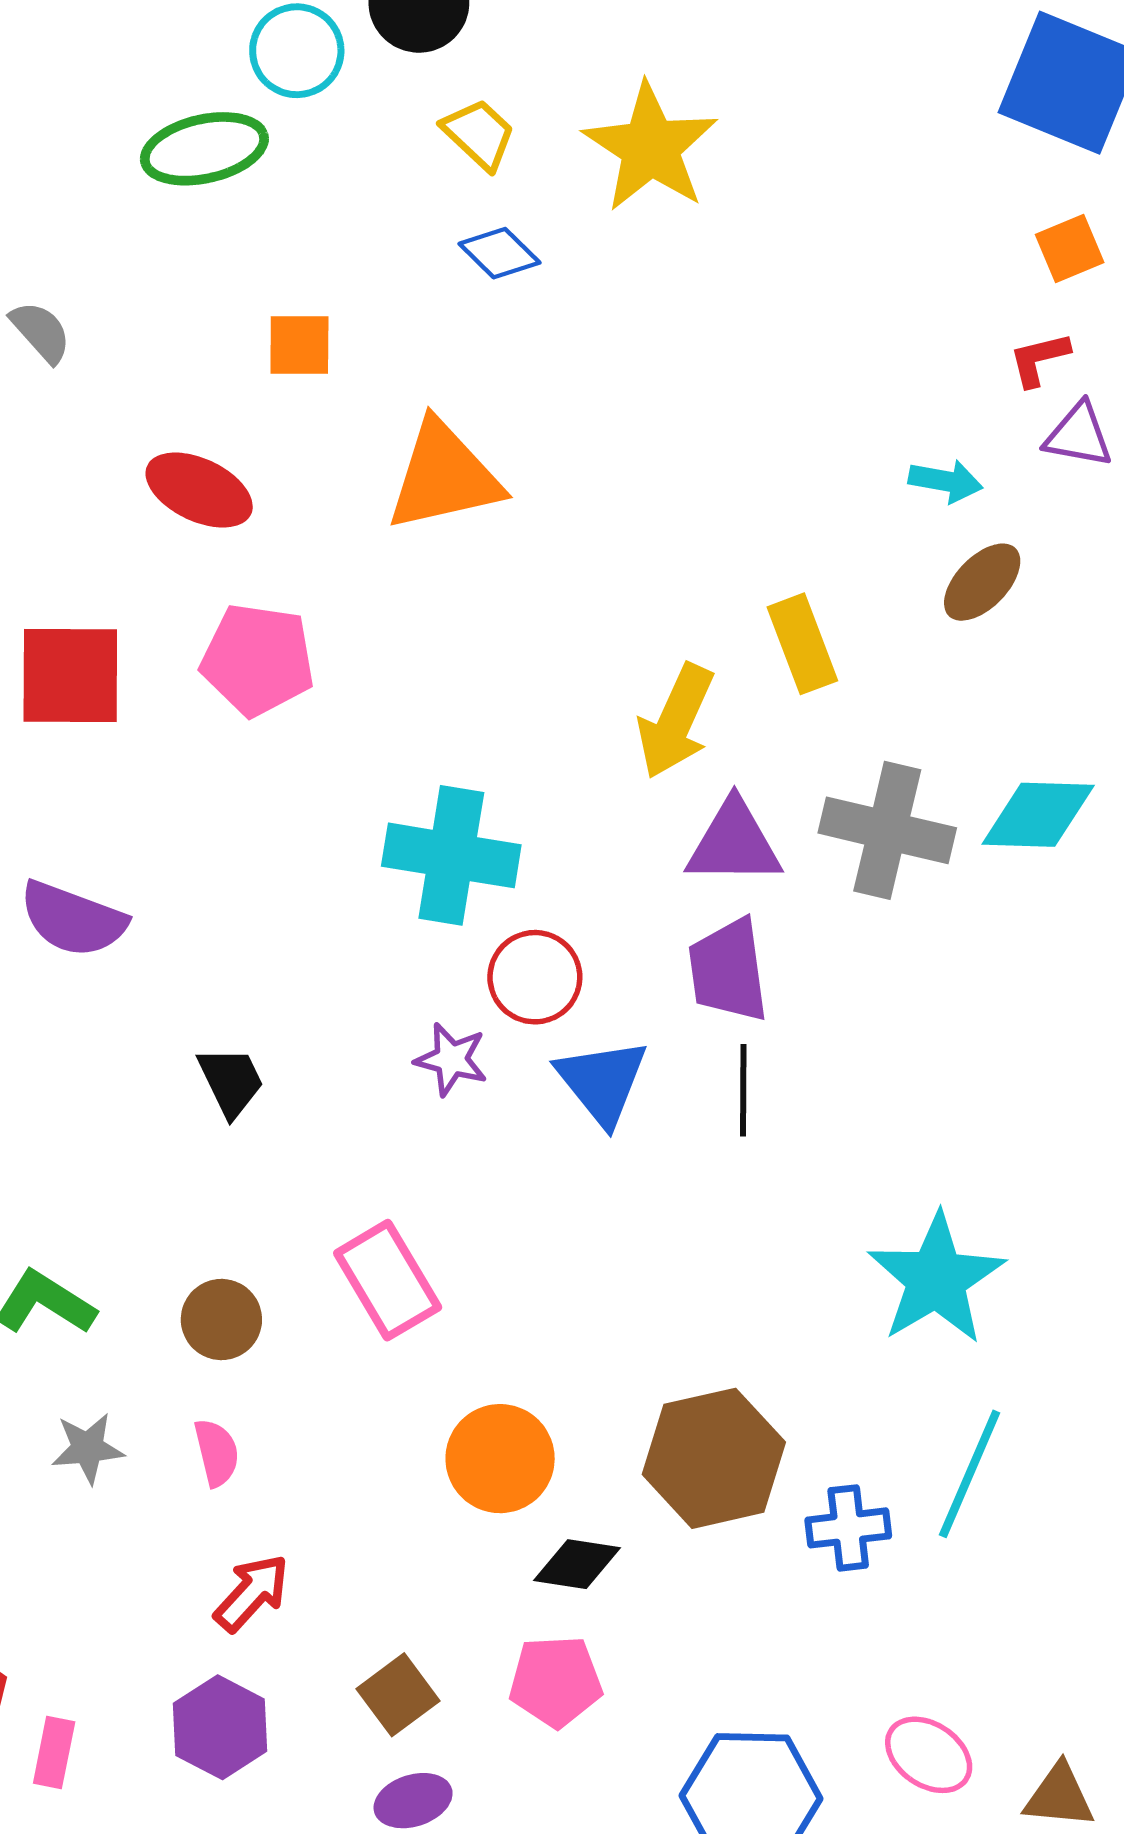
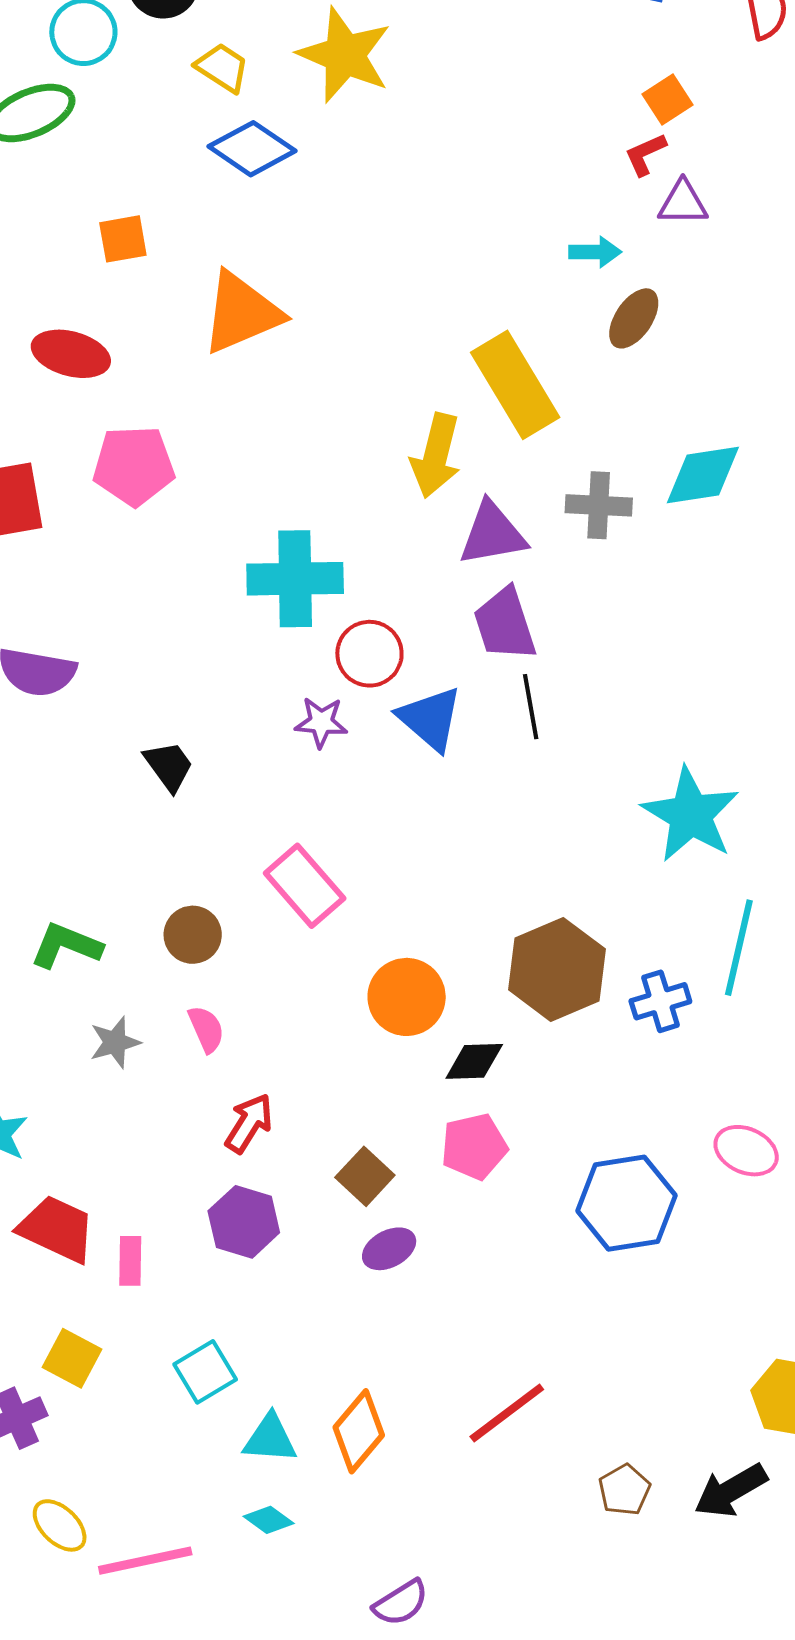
orange square: (1070, 249) -> (668, 100), moved
blue diamond: (499, 253) -> (252, 149), size x1.5
yellow rectangle: (802, 644) -> (515, 385), size x1.5
gray cross: (887, 830) -> (599, 505), size x0.7

